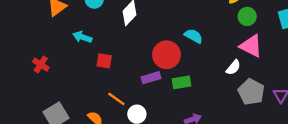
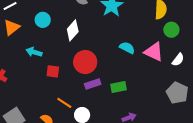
pink triangle: (251, 46) -> (154, 52), moved
red circle: (166, 55) -> (85, 62), moved
white semicircle: (233, 67) -> (178, 60), moved

